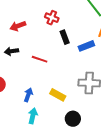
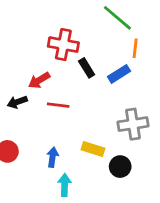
red cross: (52, 18) -> (63, 45), size x1.5
red arrow: (18, 26) -> (39, 80), moved
black circle: (73, 119) -> (120, 167), moved

